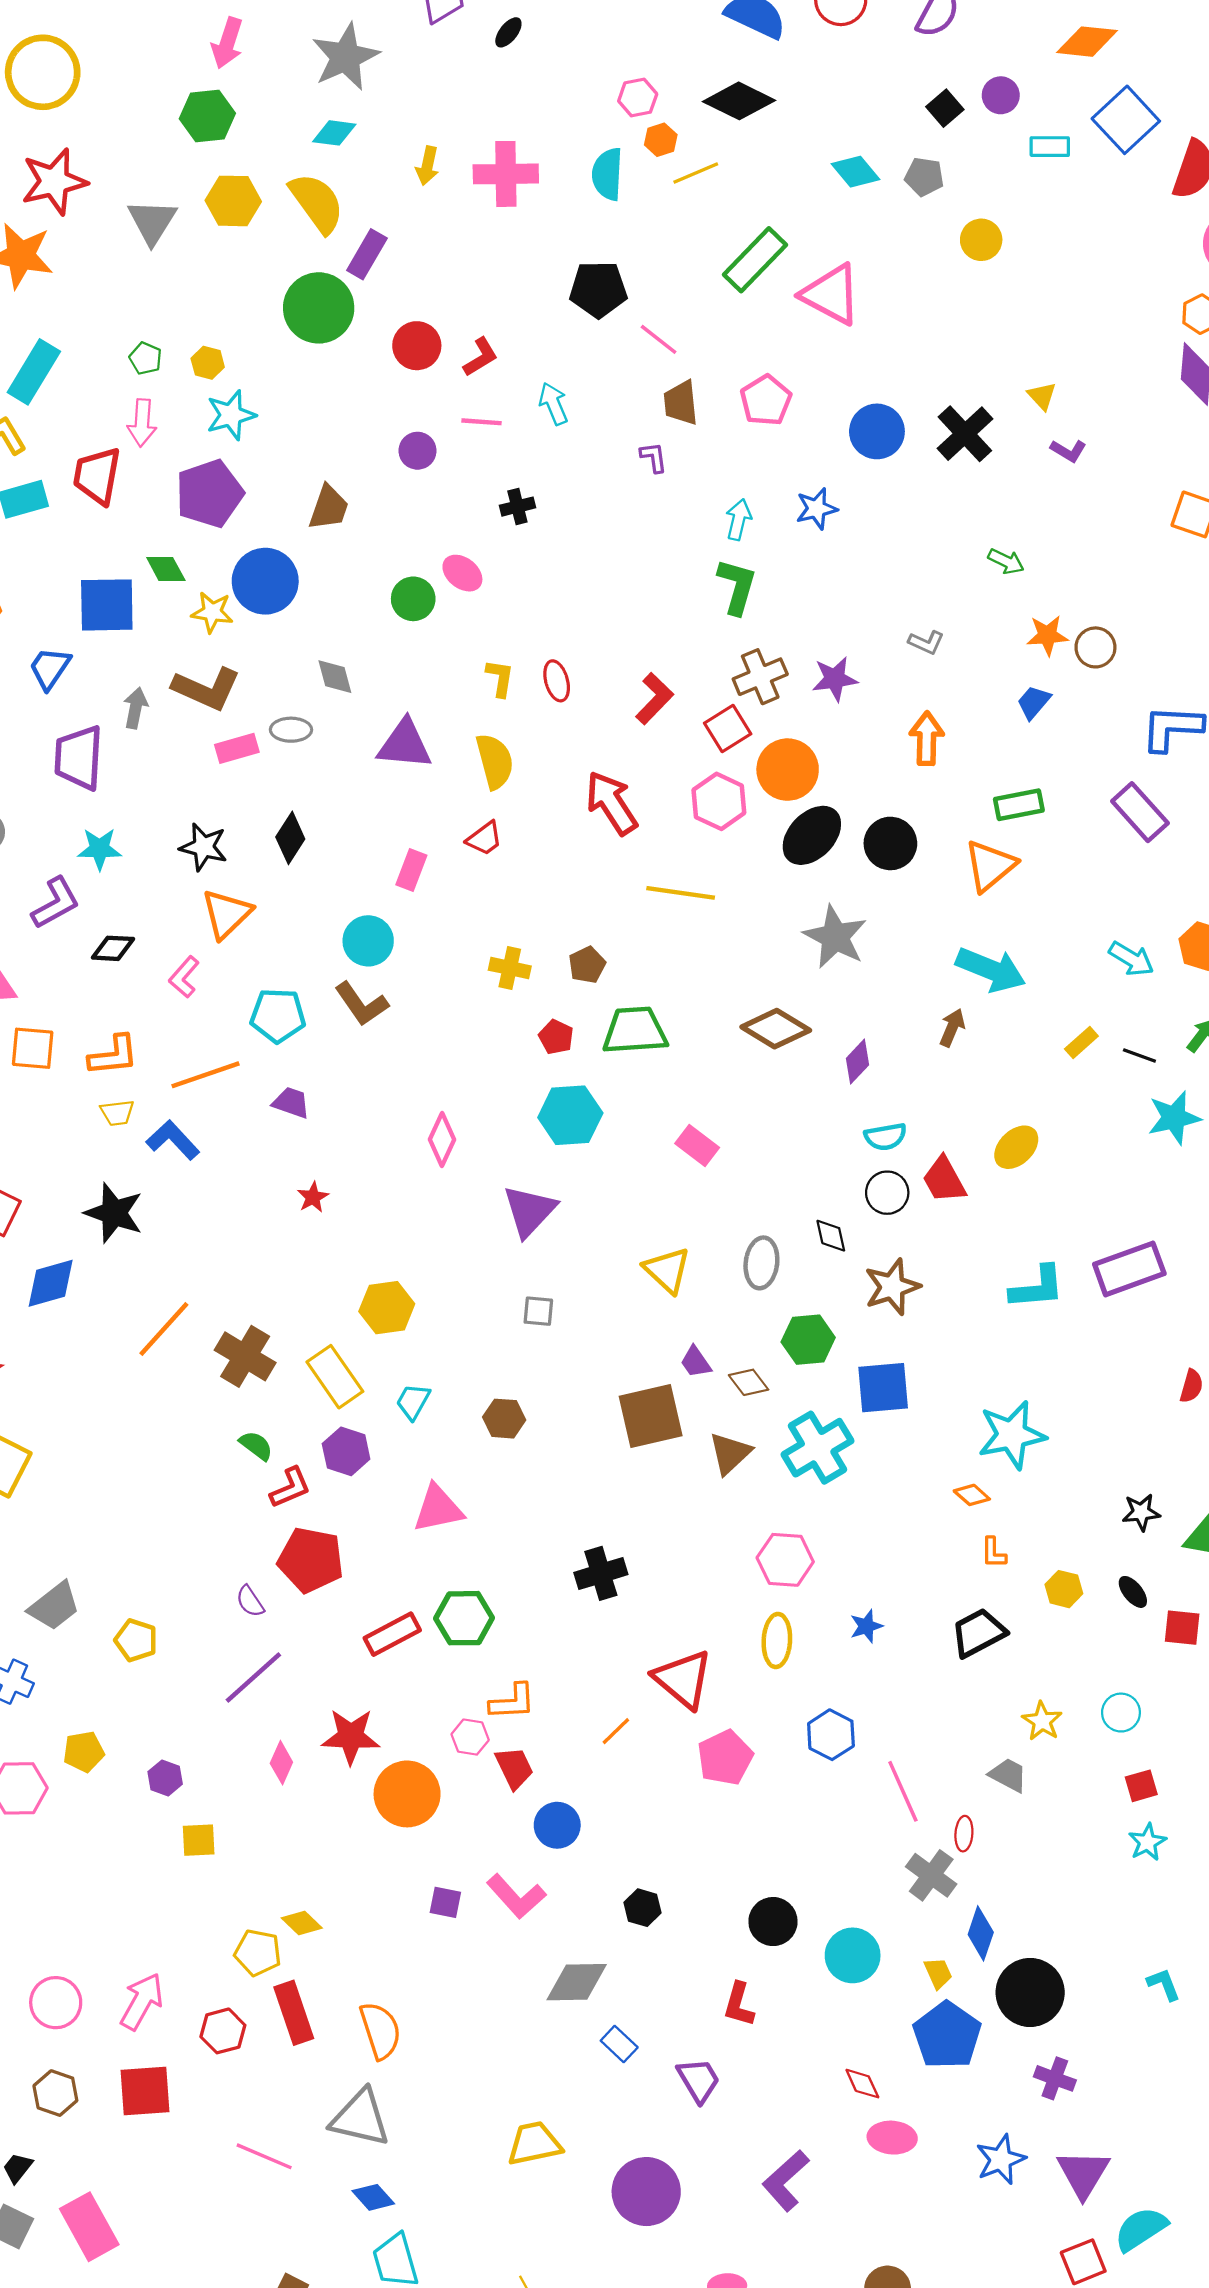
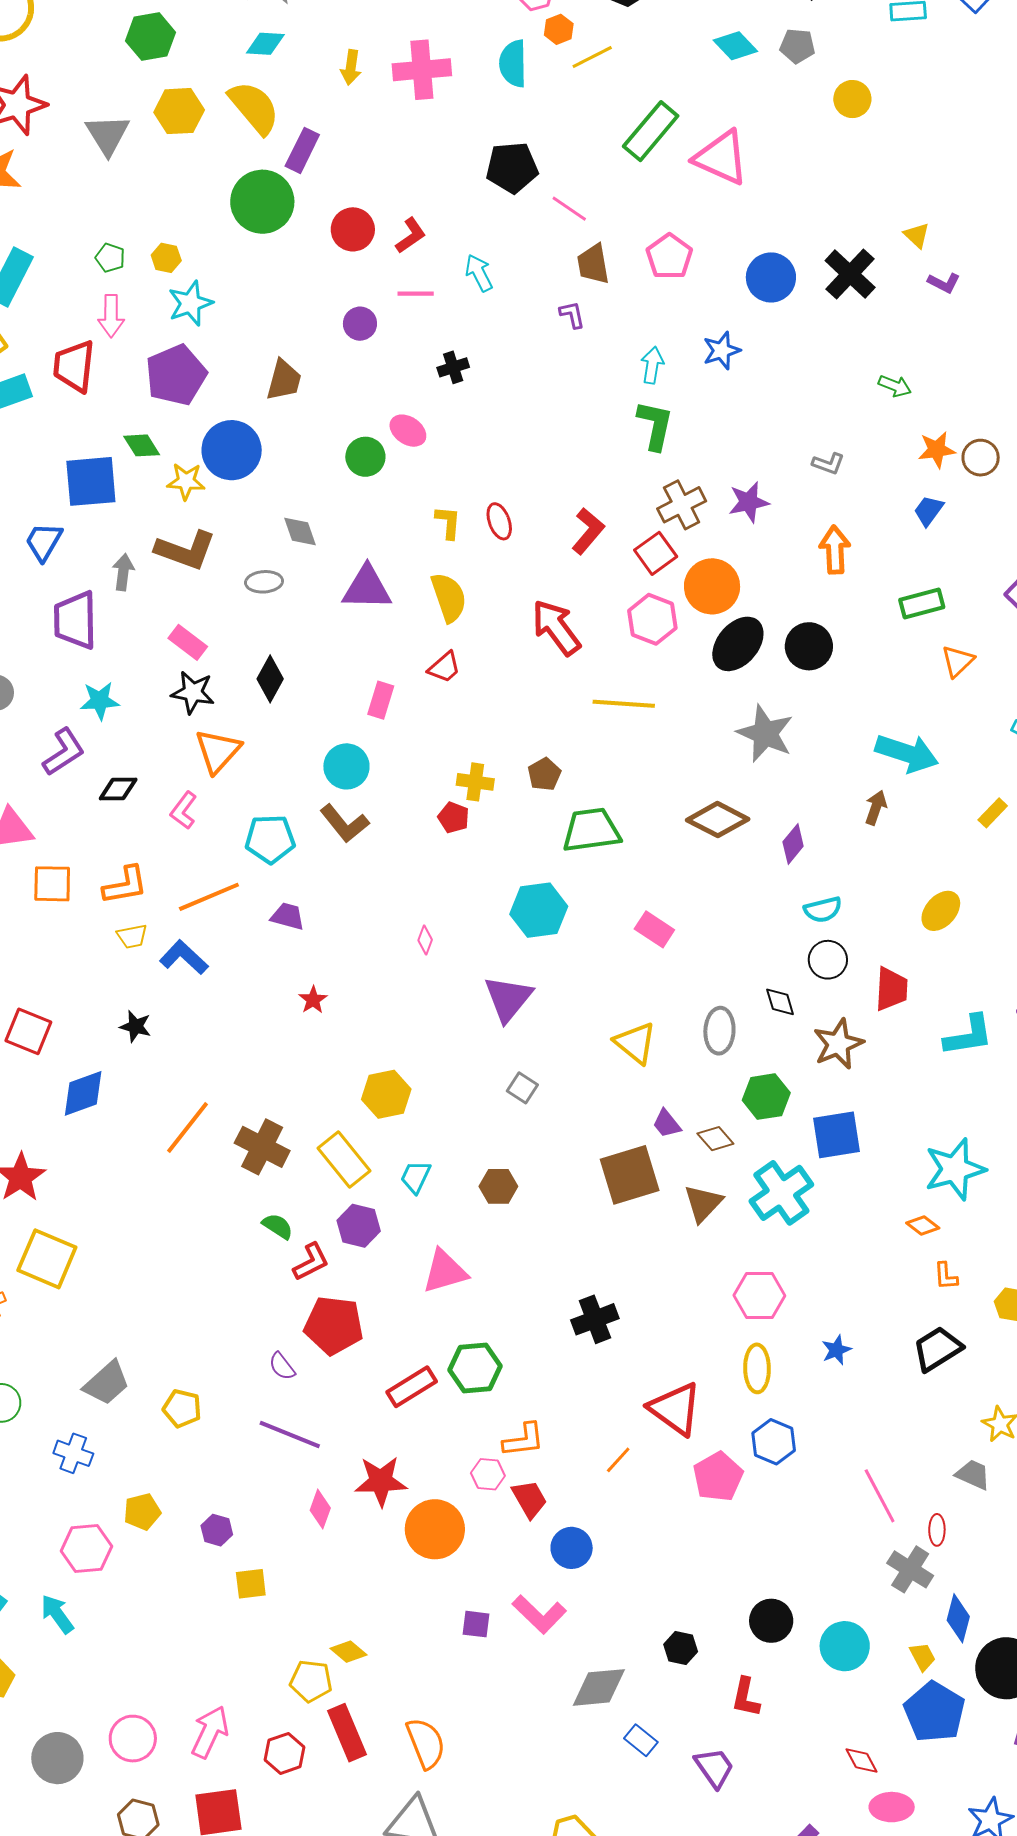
pink rectangle: (237, 748) -> (188, 642), moved, turned 57
orange triangle: (990, 866) -> (958, 661), moved, size x0.7
red pentagon: (556, 1037) -> (454, 817), moved
pink diamond: (442, 1140) -> (425, 940), size x0.6
red trapezoid: (944, 1180) -> (891, 989), moved, turned -144
black star: (114, 1213) -> (135, 1026), size x0.6
gray square: (538, 1311) -> (522, 1088), turned 32
purple line: (253, 1678) -> (290, 1434), turned 68
blue hexagon: (831, 1735) -> (774, 1442), moved
black hexagon: (642, 1908) -> (681, 1648), moved

